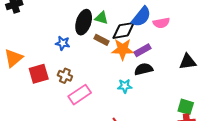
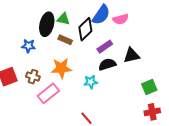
black diamond: (124, 30) -> (85, 29), turned -30
orange star: (123, 49) -> (61, 68), moved
black triangle: (188, 62) -> (132, 55), moved
green square: (186, 107) -> (149, 87), moved, turned -35

